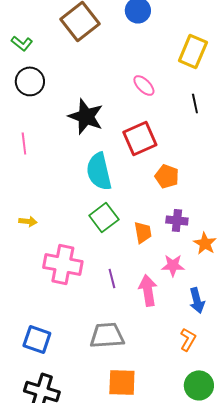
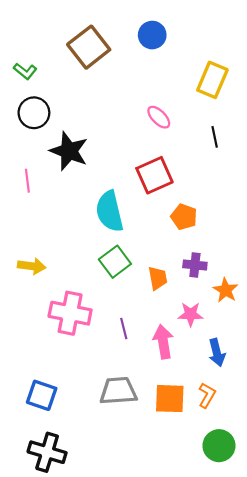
black star: (86, 116) -> (69, 151), moved
yellow arrow: (28, 221) -> (32, 266), size x1.4
orange square: (122, 382) -> (170, 399), moved

